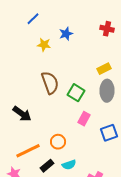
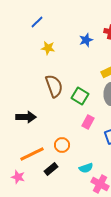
blue star: (66, 34) -> (86, 40), moved
black arrow: (22, 114) -> (26, 117), turned -36
cyan semicircle: (69, 165) -> (86, 168), moved

